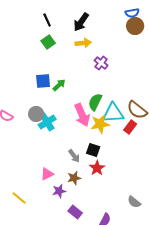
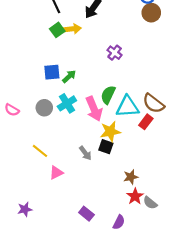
yellow arrow: (83, 43) -> (72, 29), moved
cyan cross: (47, 122) -> (67, 103), moved
yellow star: (100, 124) -> (110, 132), moved
red star: (97, 168) -> (135, 196), moved
brown star: (74, 178) -> (131, 177), moved
purple star: (59, 191) -> (25, 209), moved
yellow line: (19, 198) -> (40, 151), moved

